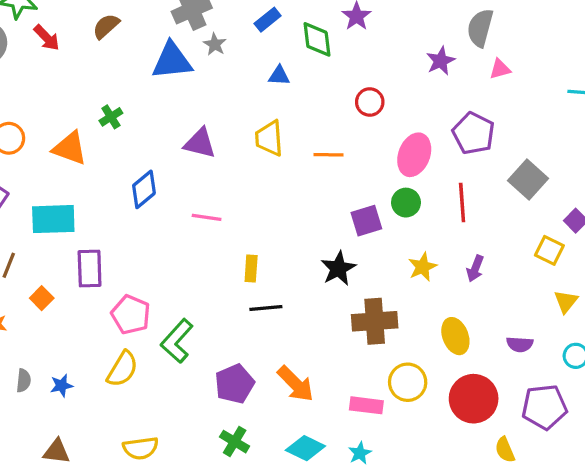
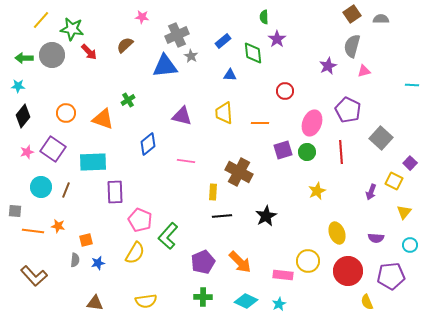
purple square: (366, 221) -> (283, 150), moved
black star: (338, 268) -> (266, 216), moved
purple arrow: (475, 268) -> (371, 192), moved
orange square: (42, 298) -> (86, 240), moved, turned 32
brown cross: (375, 321) -> (239, 172), moved, turned 32
green cross: (235, 442) -> (203, 297), turned -30

